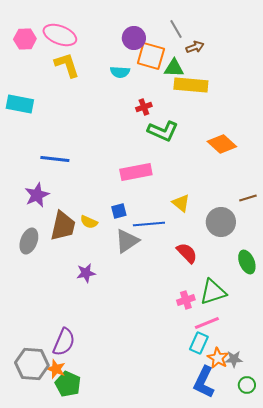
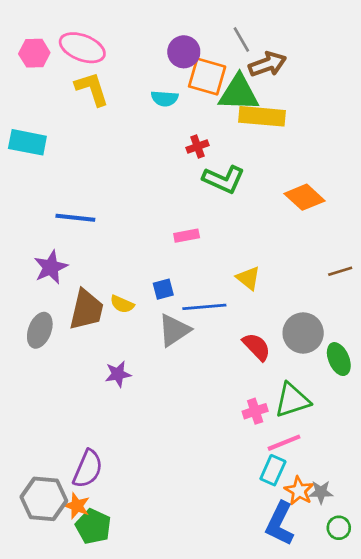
brown arrow: (195, 47) -> (267, 64), size x1.5
green triangle: (174, 68) -> (239, 93), size x1.5
pink rectangle: (136, 172) -> (187, 236), size x0.6
gray circle: (221, 222) -> (303, 333), moved

